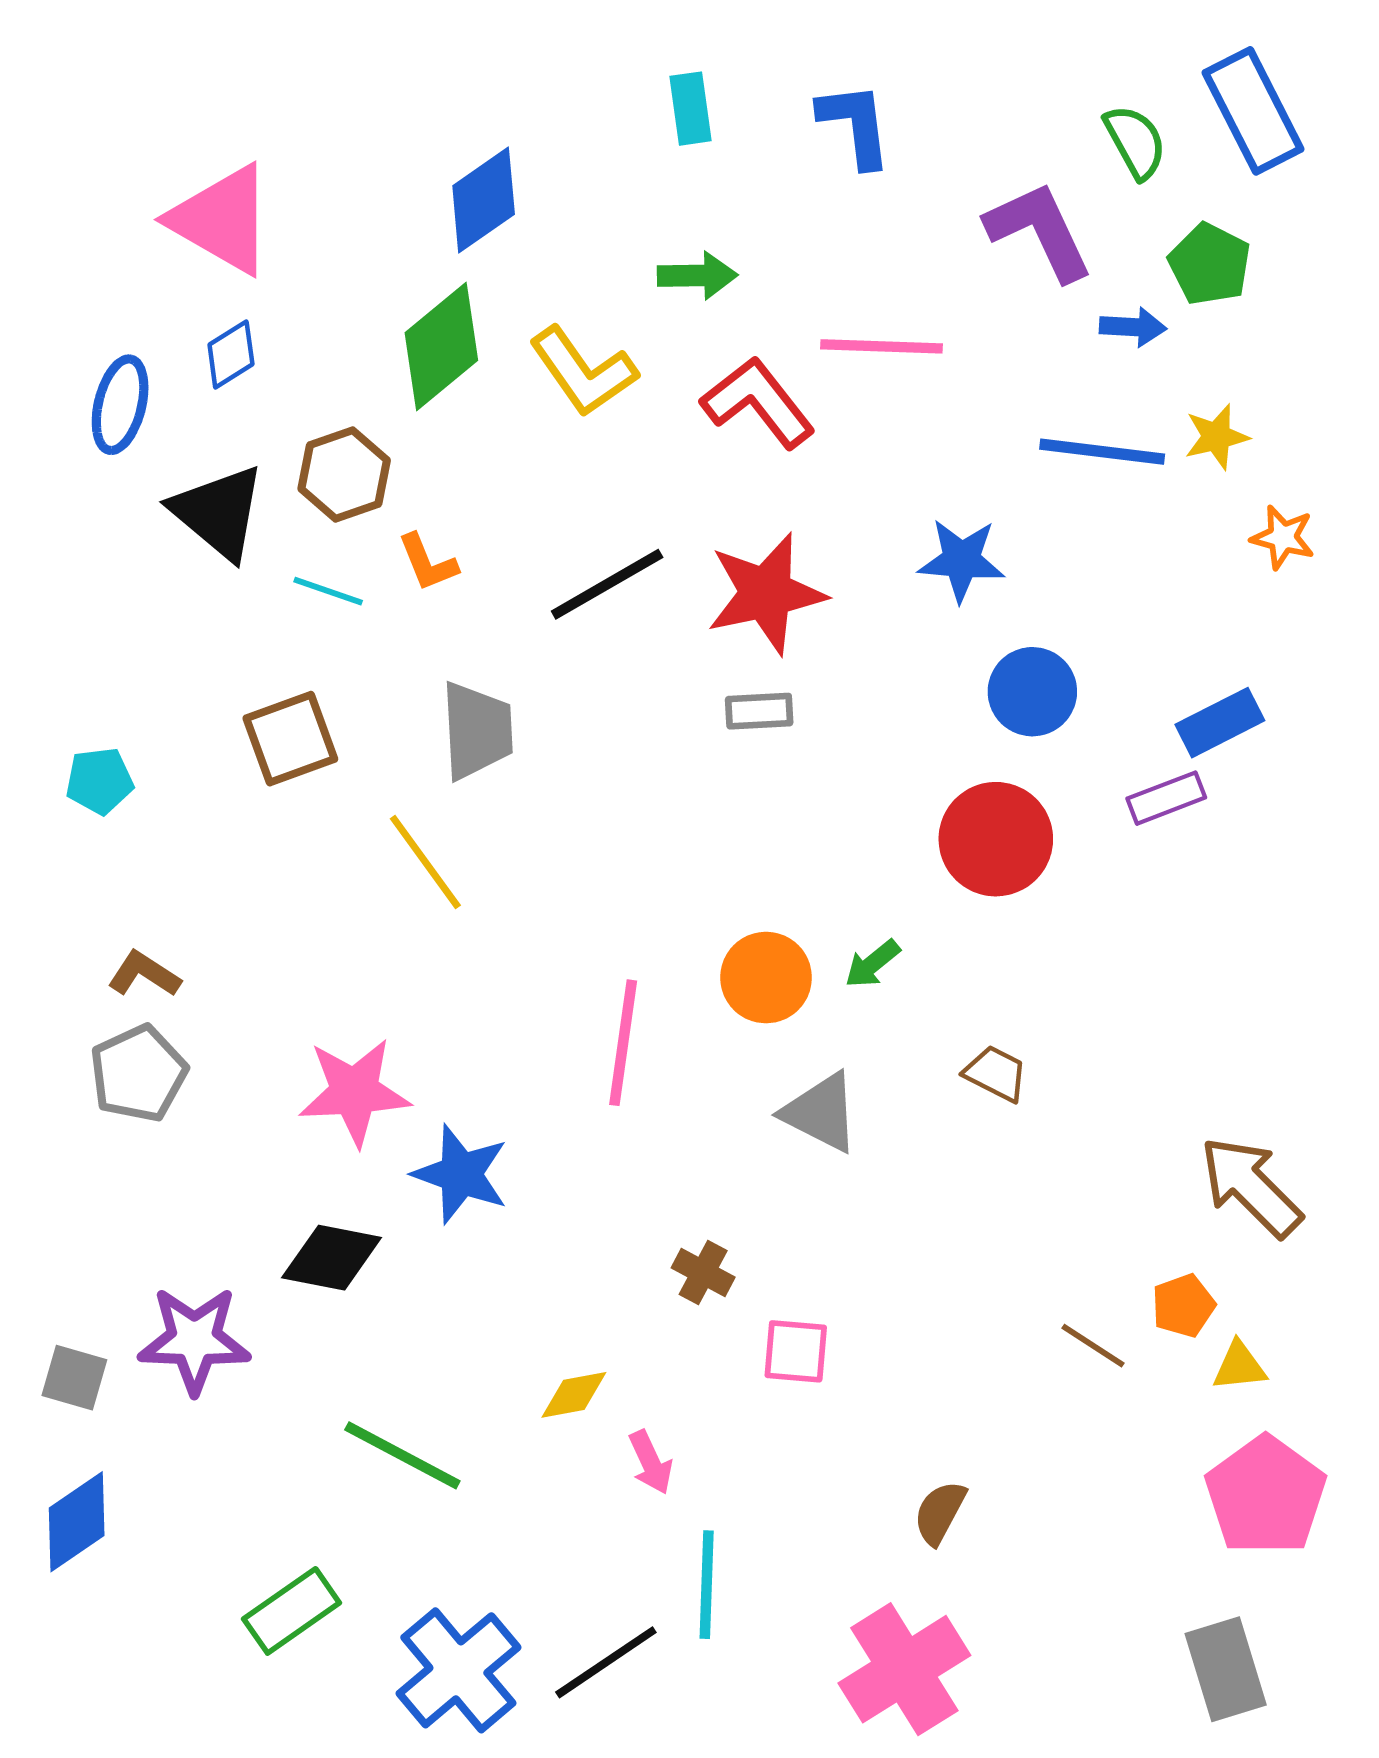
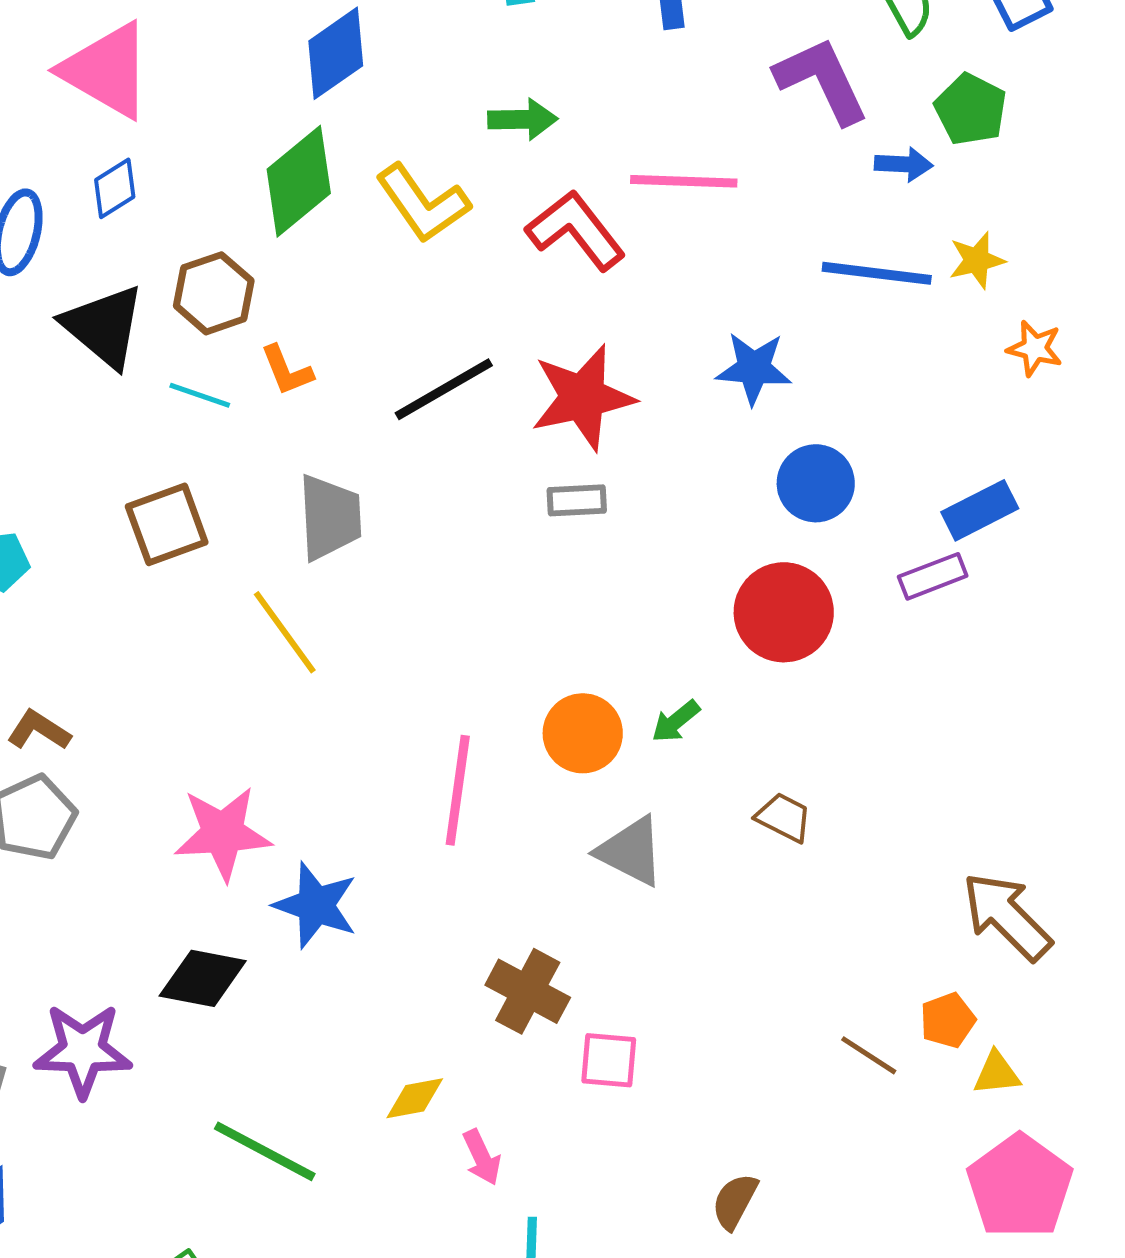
brown cross: (703, 1272) -> (528, 991), size x1.5

